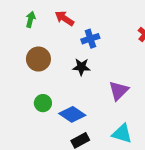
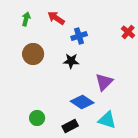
green circle: (43, 103) -> (37, 118), moved
blue diamond: (72, 114) -> (82, 102), moved

